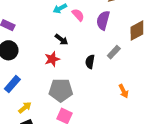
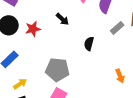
gray rectangle: (114, 52) -> (117, 28), moved
red star: (52, 59) -> (33, 29), moved

